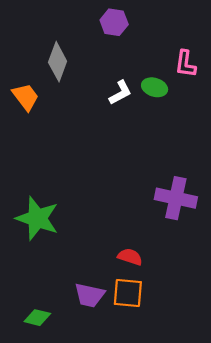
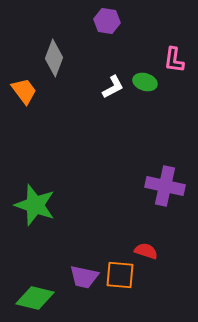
red semicircle: (130, 257) -> (146, 251), moved
green diamond: (37, 318) -> (35, 298), size x1.5

